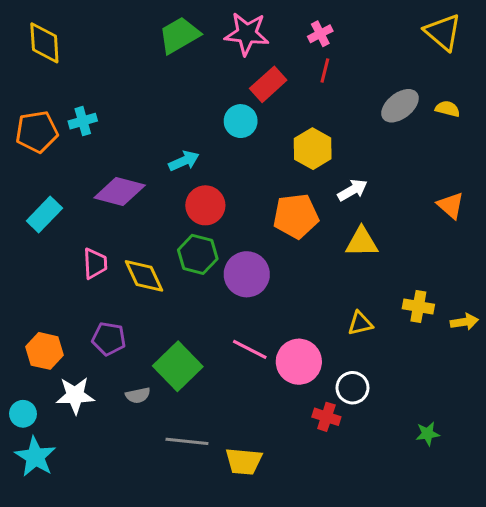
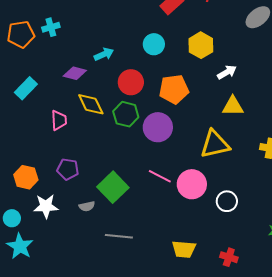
cyan circle: (241, 121) -> (154, 44), moved
cyan arrow: (184, 161) -> (104, 54), moved
purple diamond: (120, 192) -> (75, 73), size x0.7
orange pentagon: (296, 216) -> (174, 89), moved
yellow diamond: (144, 276) -> (91, 104), moved
yellow triangle: (360, 323) -> (215, 144), moved, size x1.8
red cross: (326, 417) -> (229, 257), moved
yellow trapezoid: (244, 461) -> (184, 249), moved

